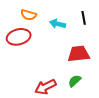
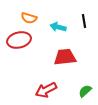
red trapezoid: (79, 54) -> (65, 57), moved
green semicircle: (75, 81) -> (85, 91), moved

